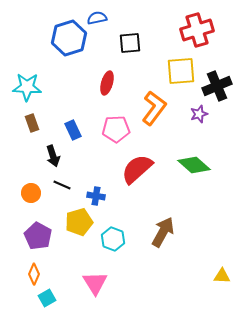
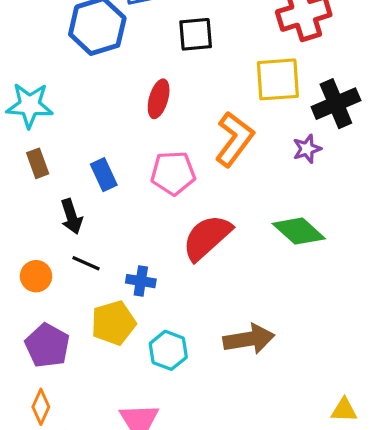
brown arrow: (163, 232) -> (249, 339), turned 52

